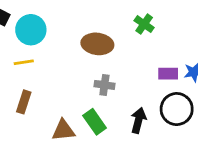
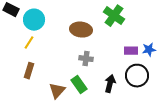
green cross: (144, 24) -> (114, 16), size x1.5
yellow line: (24, 62) -> (29, 43), turned -48
brown triangle: (63, 130) -> (57, 91), turned -42

